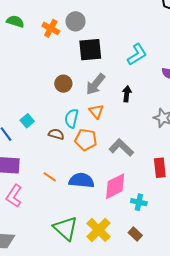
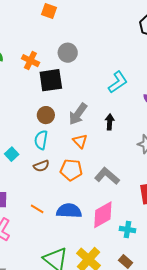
gray circle: (76, 21) -> (68, 53), moved
black square: (90, 50) -> (51, 80), moved
cyan semicircle: (72, 118) -> (41, 140), moved
brown semicircle: (56, 134) -> (41, 166), turned 147

